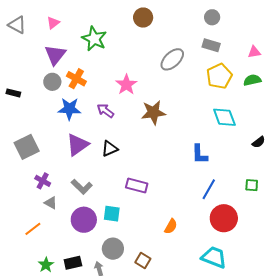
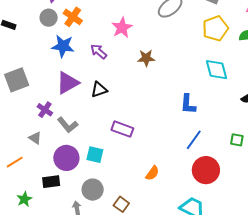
brown star: (153, 112) -> (146, 58), size x0.7
purple cross: (43, 181) -> (45, 110), moved
black rectangle: (73, 263) -> (51, 182), moved

